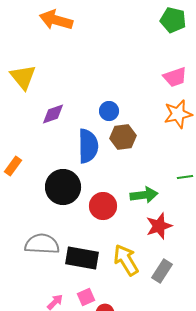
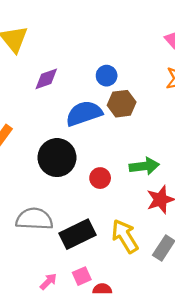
blue semicircle: (88, 146) -> (84, 113), turned -108
red circle: (103, 206) -> (100, 178), size x0.7
black rectangle: (82, 258) -> (77, 234), turned -36

